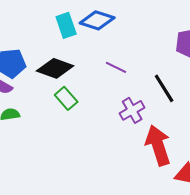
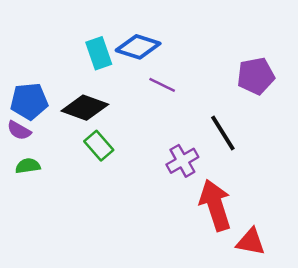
purple line: (116, 67) -> (162, 85), moved

